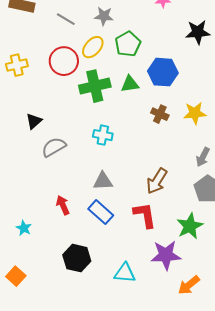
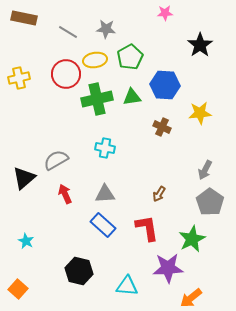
black star: (198, 32) -> (200, 45), turned -30
yellow ellipse: (93, 47) -> (95, 60), turned 40
yellow star: (195, 113) -> (200, 113), moved
black triangle: (34, 121) -> (24, 178), moved, size x1.4
brown arrow: (157, 181) -> (159, 194), size x0.6
red arrow: (63, 205) -> (65, 194), moved

